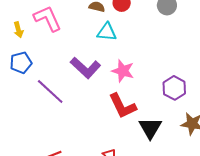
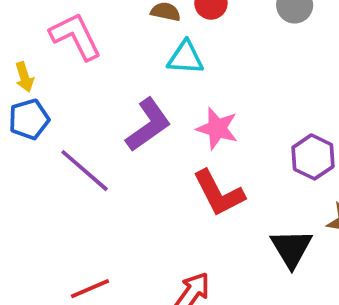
yellow arrow: (18, 30) -> (24, 77), moved
purple L-shape: (85, 68) -> (148, 125), turned -76
black triangle: (150, 128) -> (291, 248), moved

